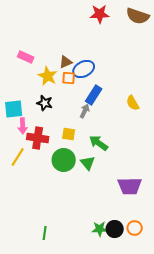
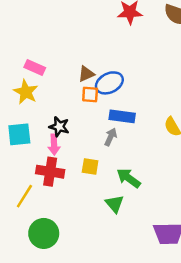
yellow star: (48, 76) -> (26, 92), moved
blue rectangle: (94, 95) -> (122, 116), turned 66
pink arrow: (23, 126) -> (54, 145), moved
green circle: (64, 160) -> (44, 233), moved

